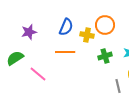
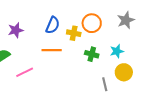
green cross: (105, 56) -> (92, 54), turned 32
pink line: (38, 74) -> (25, 72), turned -66

